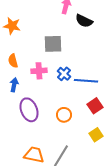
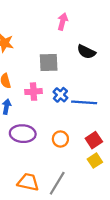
black semicircle: (84, 21) -> (86, 52), moved
red square: (95, 106) -> (94, 140), moved
purple ellipse: (29, 110) -> (23, 134), turned -65

